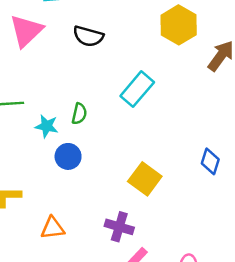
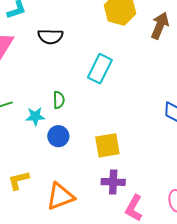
yellow square: (145, 179) -> (107, 145), moved, turned -32
orange triangle: (53, 228) -> (60, 196), size x1.4

